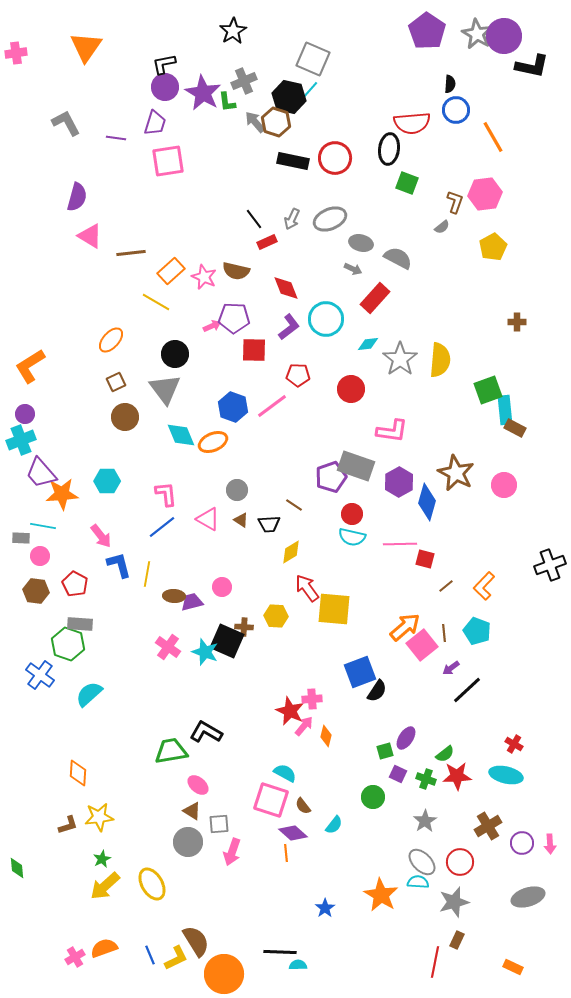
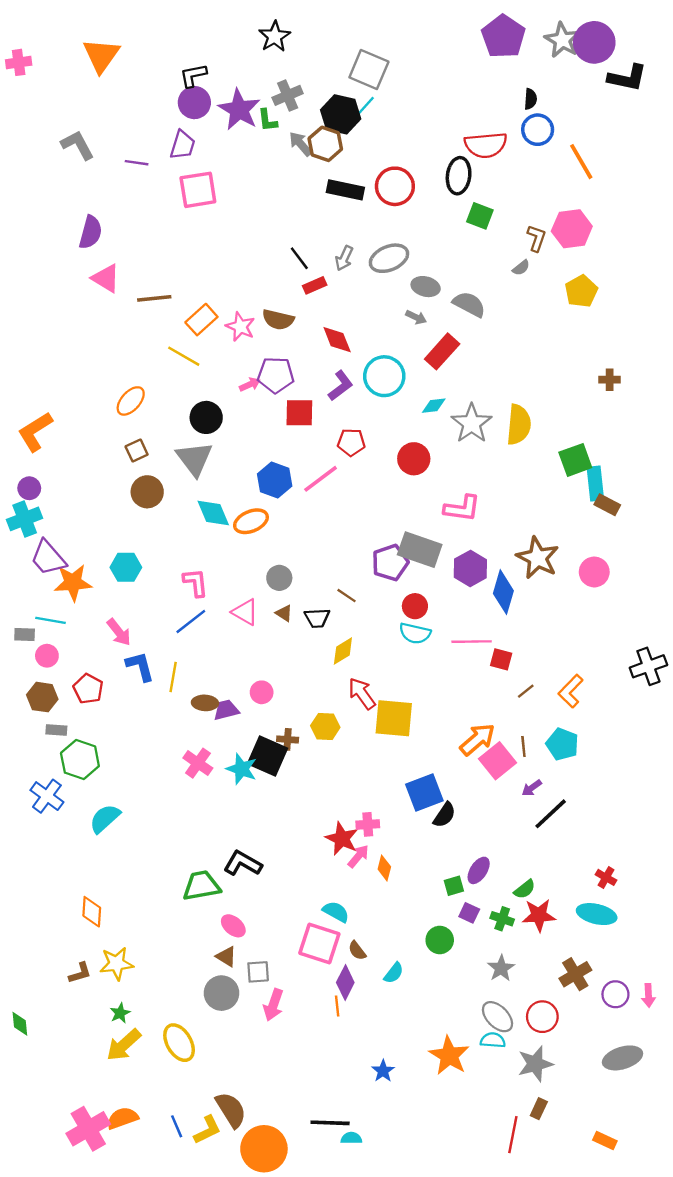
gray rectangle: (80, 624) -> (56, 730), moved, size x0.7
purple diamond: (293, 833) -> (345, 982), turned 76
pink cross: (75, 957) -> (88, 1129), size x1.8

